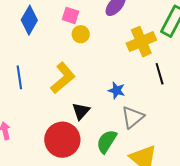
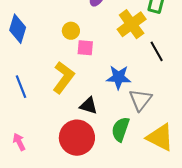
pink square: (70, 15) -> (85, 48), moved
blue star: (117, 90) -> (119, 77), size x1.4
black triangle: (81, 111) -> (89, 106), turned -42

